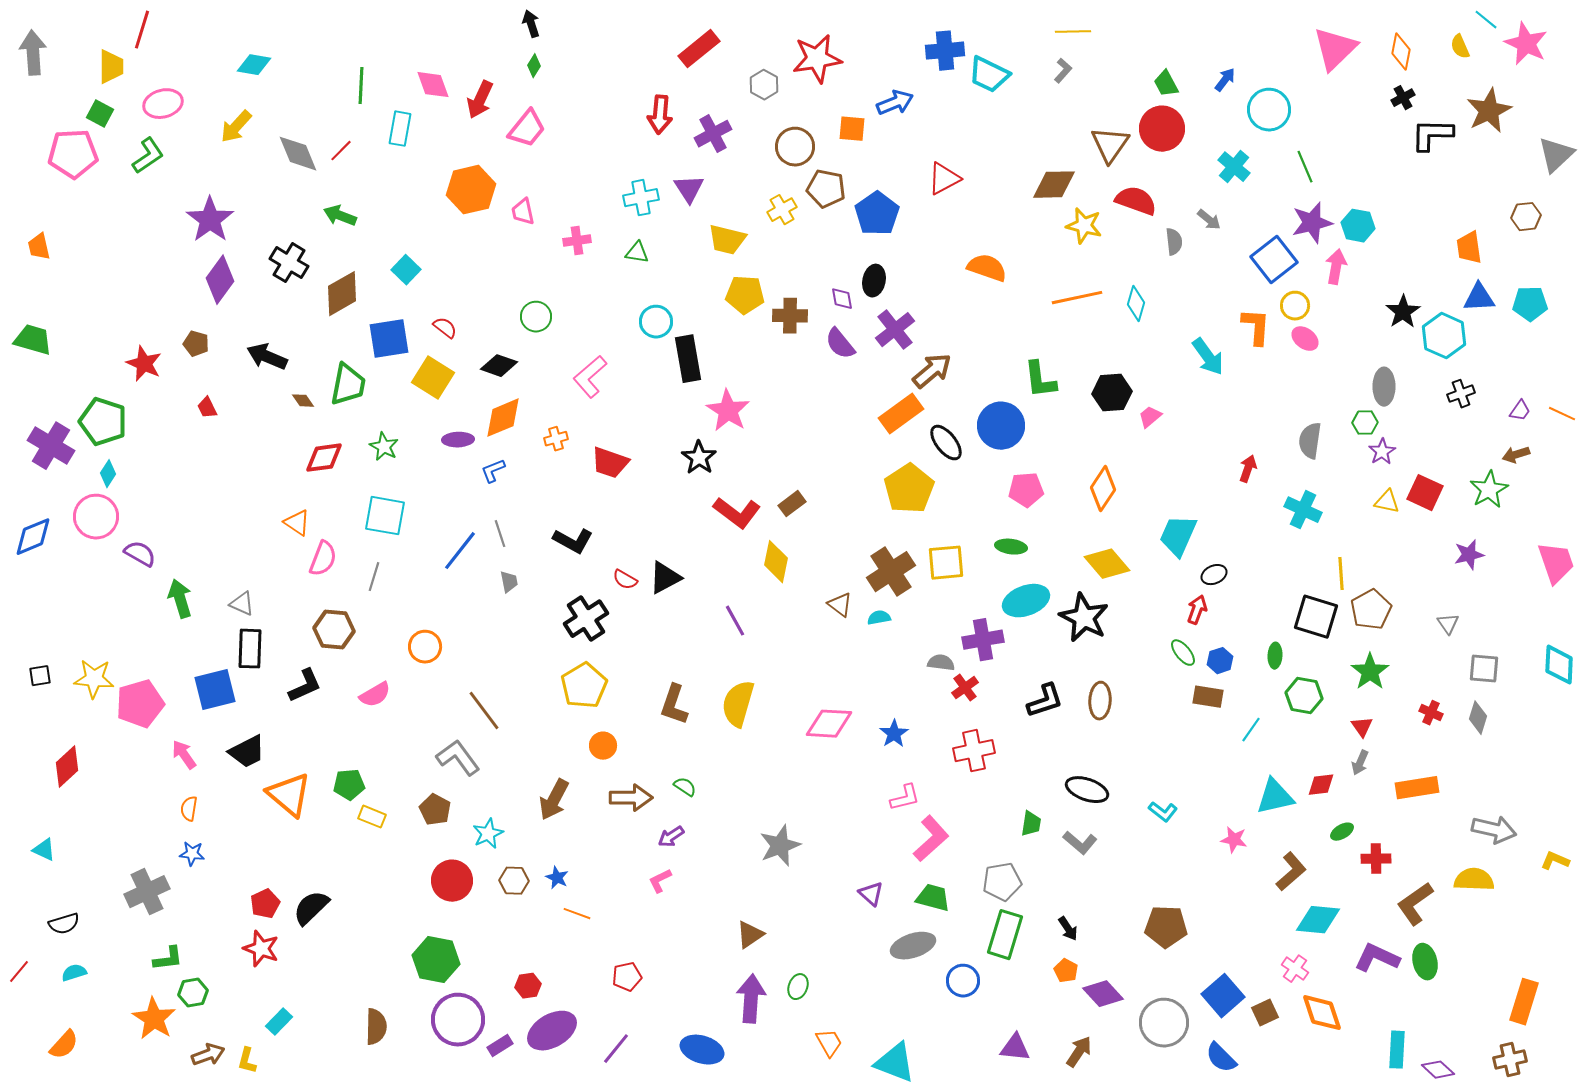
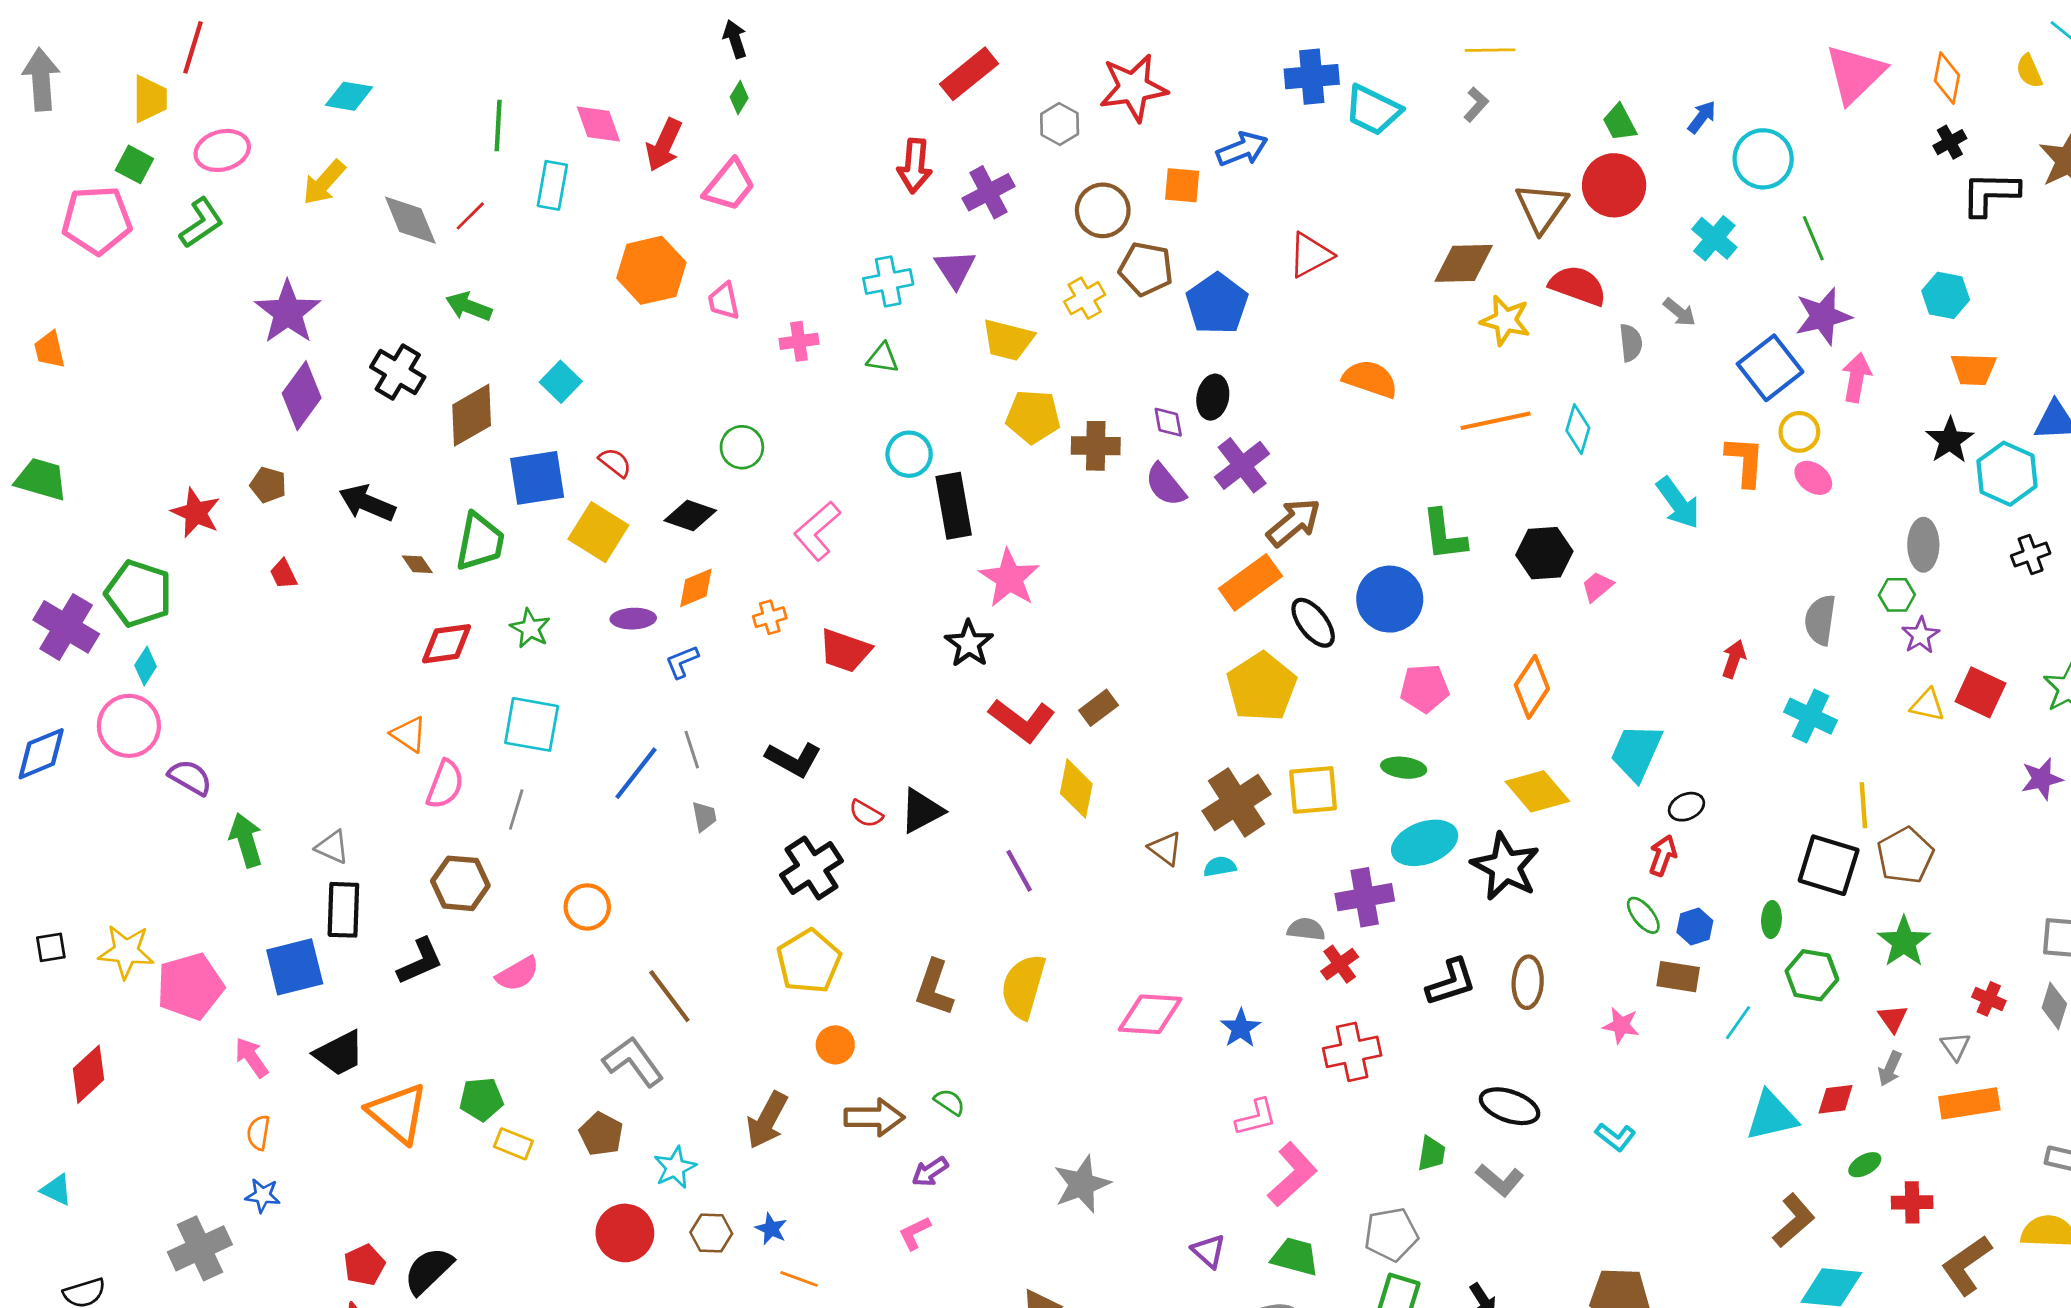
cyan hexagon: (1358, 226) -> (1946, 295), moved
orange trapezoid: (1469, 248) -> (1973, 369), moved, turned -80
orange diamond: (503, 418) -> (696, 588), size x0.7
gray triangle: (1448, 624) -> (1955, 1046), moved
pink star: (1234, 840) -> (1621, 1025), moved

